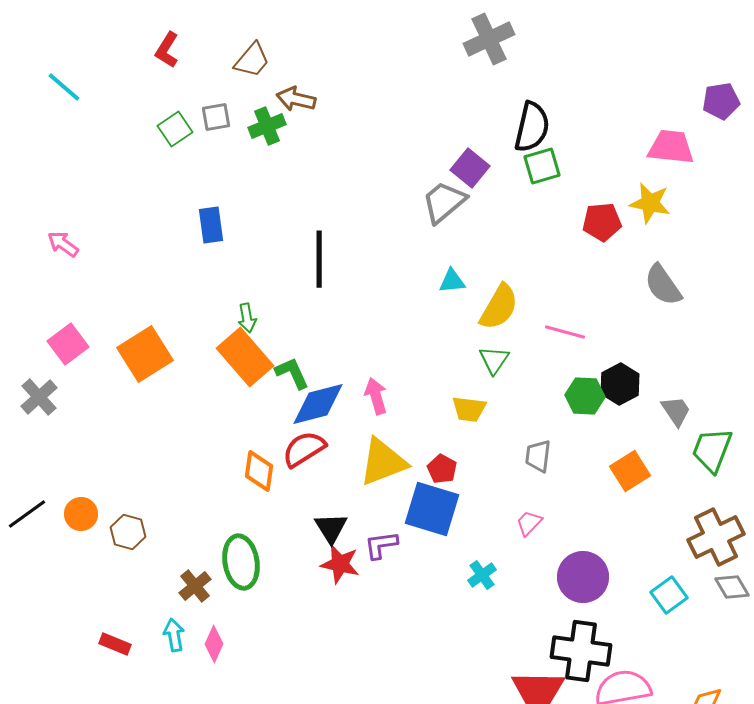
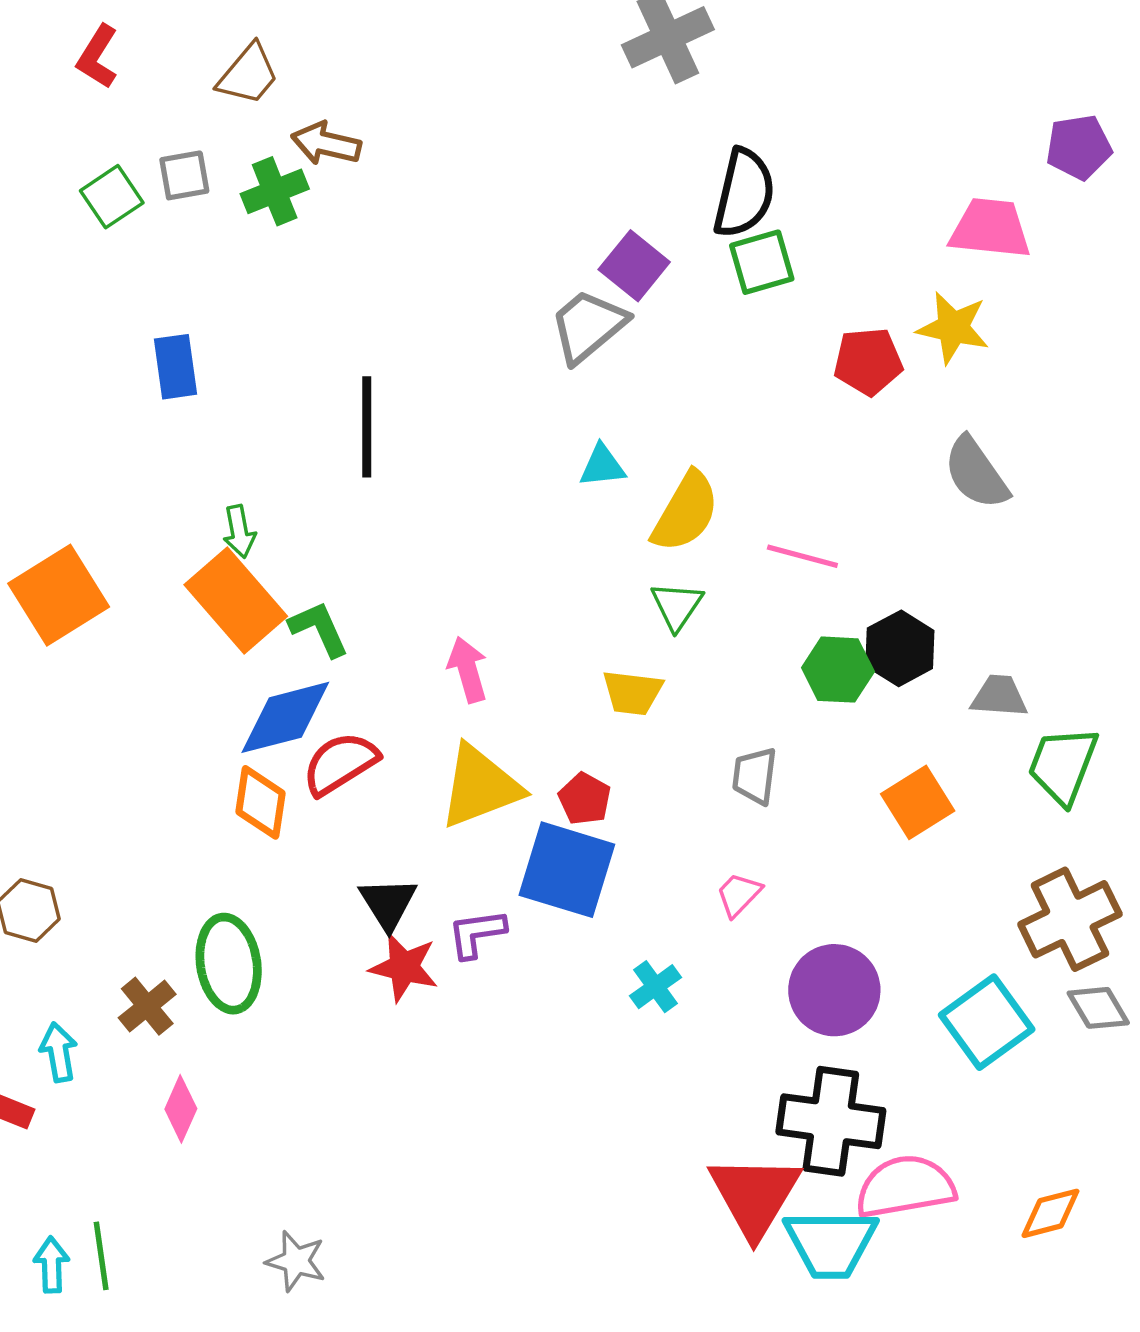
blue diamond: (318, 404) -> (285, 717), moved
gray trapezoid: (676, 411) -> (999, 696), turned -52
cyan square: (669, 595) -> (987, 1022), size x1.4
cyan arrow: (174, 635) -> (59, 1052), moved

